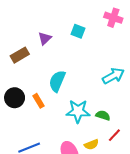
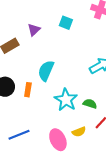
orange rectangle: (38, 101) -> (28, 90), turned 40
cyan star: (78, 111) -> (66, 100), turned 30

